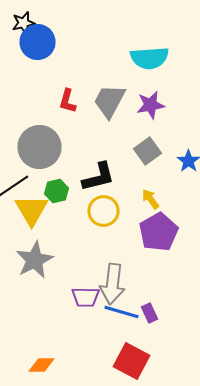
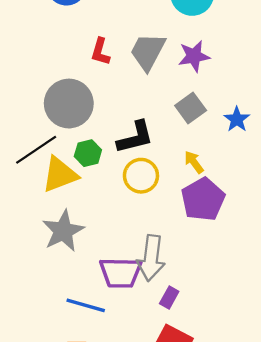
yellow triangle: (32, 210) -> (60, 175), turned 39
purple trapezoid: (86, 297) -> (121, 273), size x1.4
blue line: (122, 312) -> (86, 305), moved
purple rectangle: (150, 313) -> (169, 297), moved, turned 54

